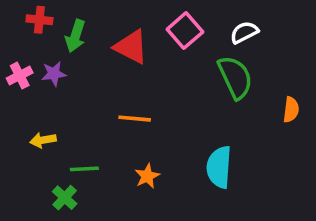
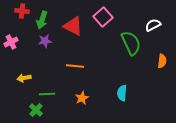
white semicircle: (244, 32) -> (153, 25), moved
purple star: (54, 74) -> (45, 41), moved
cyan semicircle: (219, 167) -> (122, 93), size x0.7

